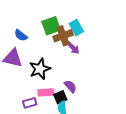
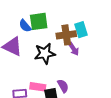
green square: (51, 26) -> (39, 21), moved
black star: (40, 69) -> (45, 53), moved

